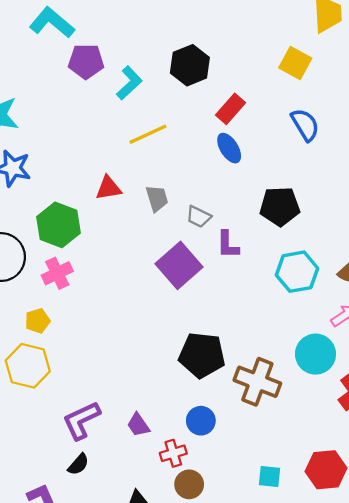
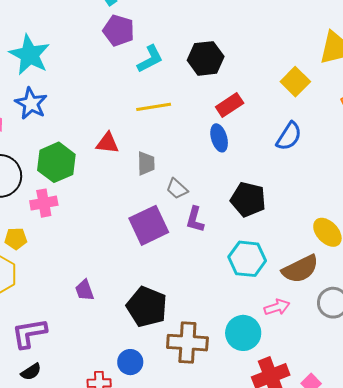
blue semicircle: (305, 125) -> (289, 136), turned 48
brown cross: (257, 382) -> (187, 343), turned -33
purple trapezoid: (138, 425) -> (84, 290), moved
black semicircle: (78, 464) -> (31, 372), moved

